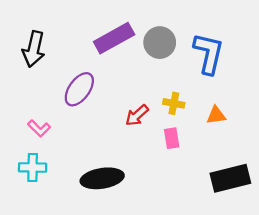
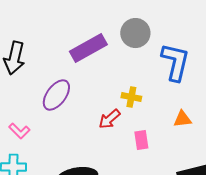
gray circle: (160, 43) -> (135, 33), moved
yellow cross: (174, 103) -> (131, 97), moved

